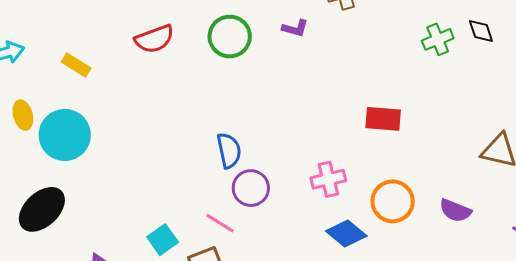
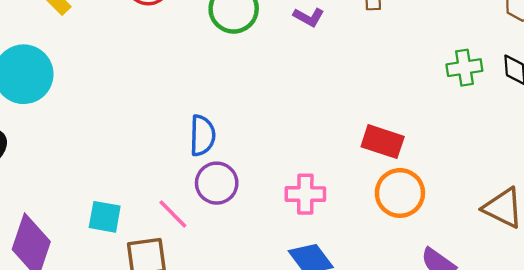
orange circle: (393, 201) -> (400, 193), moved
cyan square: (163, 240) -> (105, 217), turned 32

